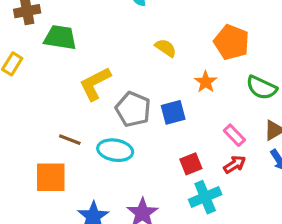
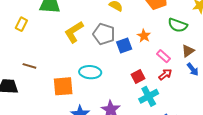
orange star: (206, 82) -> (144, 36), moved
gray pentagon: (133, 109) -> (104, 34), moved
brown line: (70, 140) -> (29, 66), moved
orange square: (51, 177) -> (63, 86), moved

